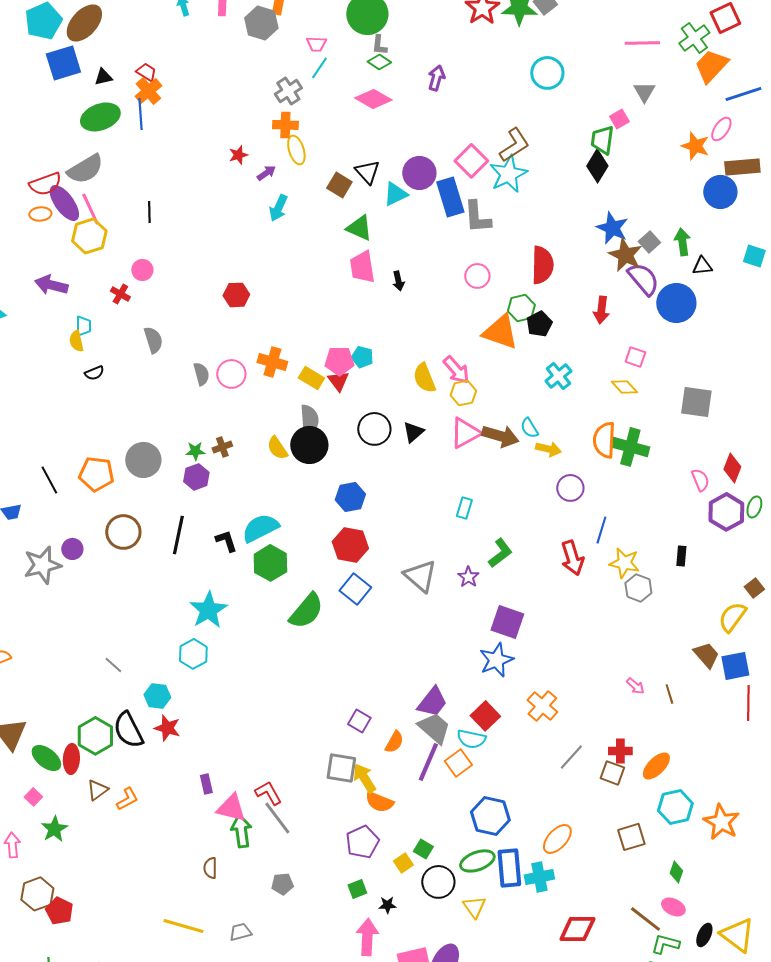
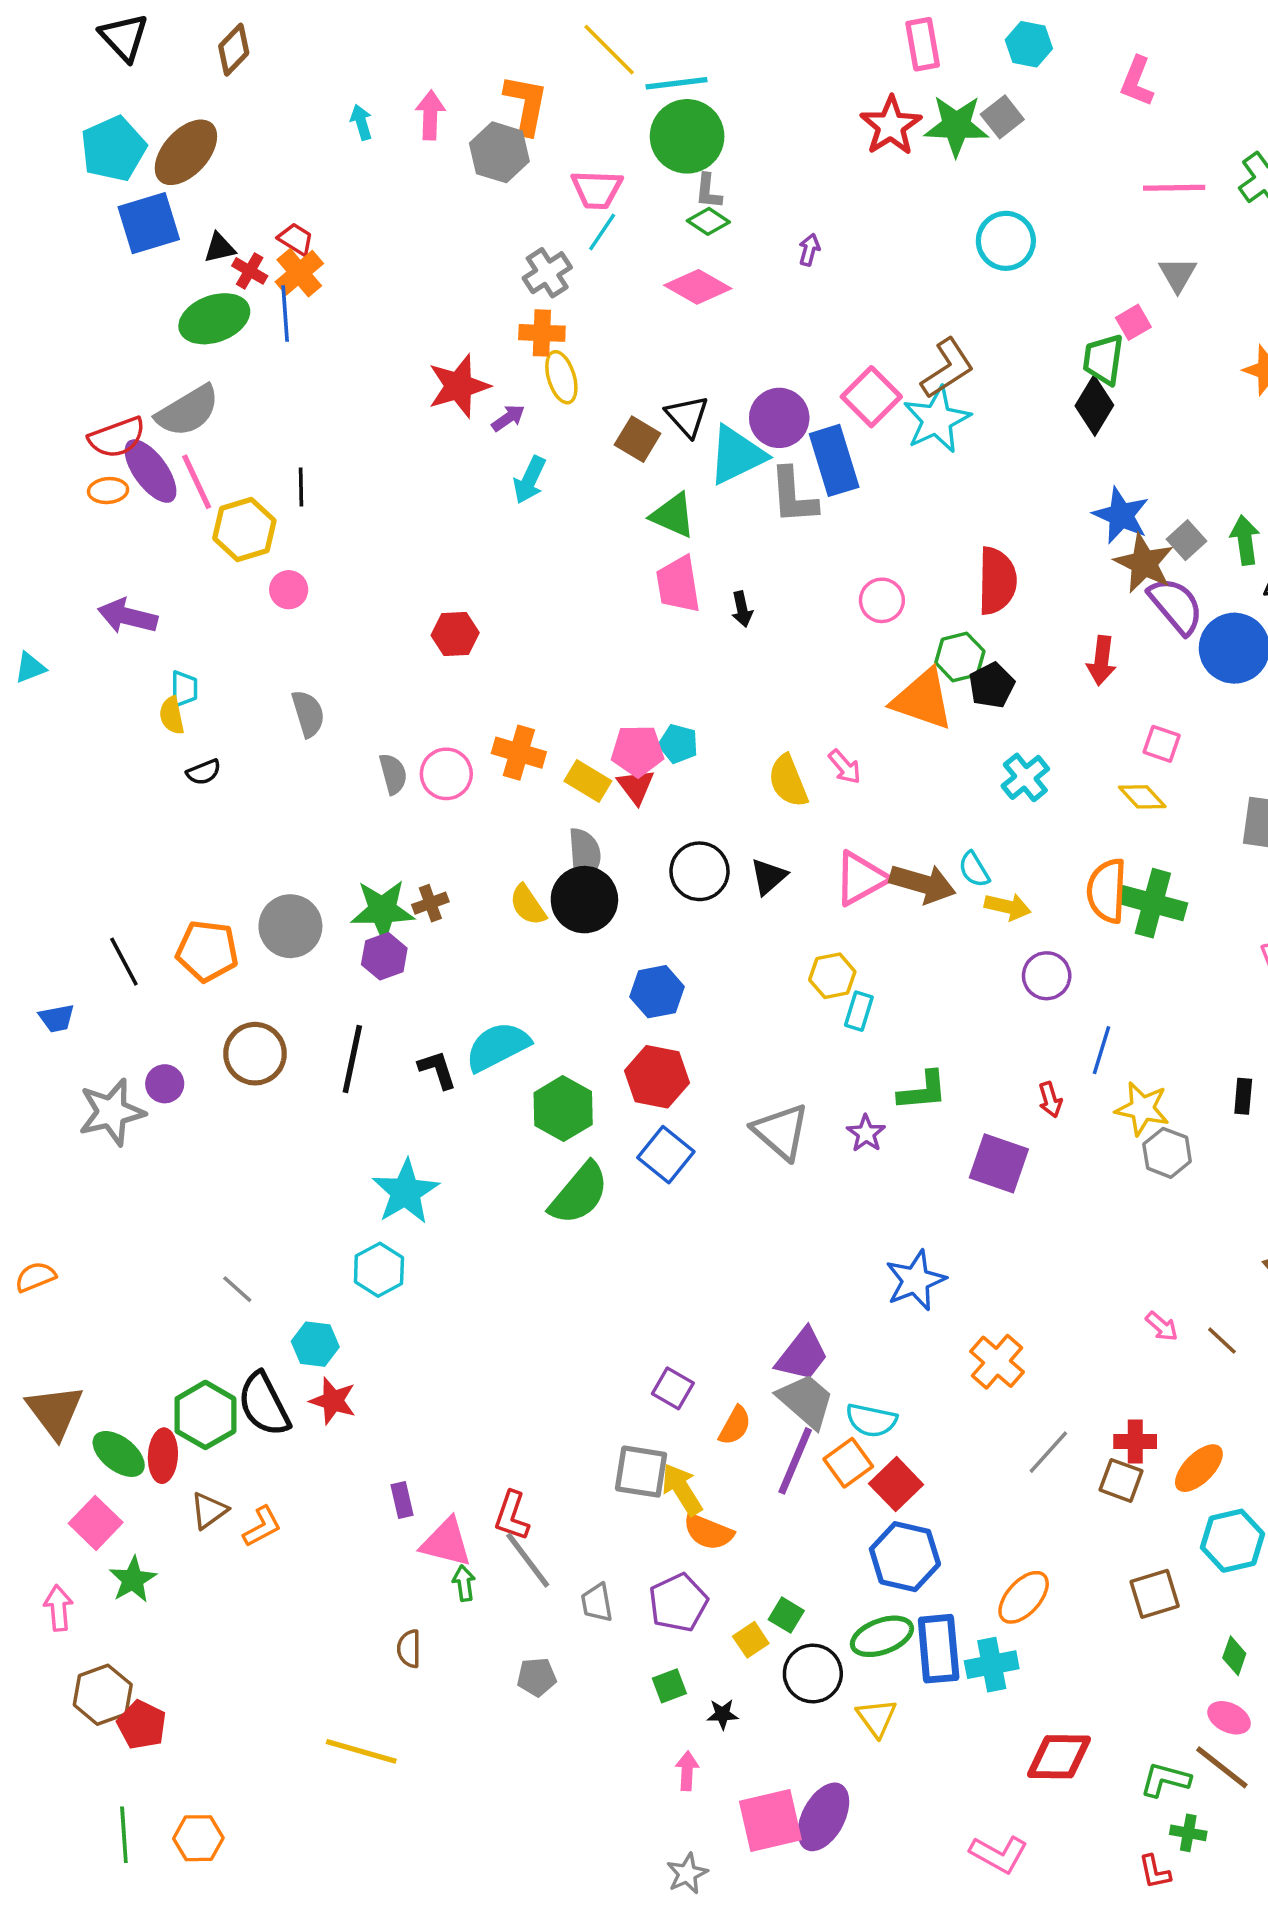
pink trapezoid: (316, 44) -> (597, 189), size x1.4
purple arrow: (436, 78) -> (809, 250), size x0.7
red star: (238, 155) -> (459, 386), size x1.8
cyan triangle: (395, 194) -> (737, 455), size x1.4
gray L-shape: (477, 217) -> (793, 496), moved
yellow hexagon: (89, 236) -> (244, 529), moved
red cross: (120, 294) -> (250, 271), moved
pink arrow: (456, 370) -> (845, 767), size x0.7
yellow hexagon: (463, 393) -> (832, 976), moved
green star: (195, 451) -> (383, 910), size x1.8
green L-shape: (500, 553) -> (923, 1091), turned 32
red arrow: (572, 558) -> (1050, 1100), size x0.6
green hexagon: (270, 563) -> (563, 1109), moved
purple square: (507, 622) -> (999, 1163), moved
brown line: (669, 694) -> (1222, 1341), turned -30
red square: (485, 716) -> (896, 1484), moved
red L-shape: (268, 793) -> (512, 1516), turned -132
pink square: (33, 797) -> (96, 1523), size x1.6
green arrow: (241, 831) -> (464, 1583), size x0.6
brown line: (645, 919) -> (1222, 1767), moved
gray trapezoid: (240, 932) -> (597, 1603), moved, turned -85
pink arrow: (367, 937) -> (687, 1771), size x0.6
green L-shape: (665, 944) -> (1165, 1780), moved

